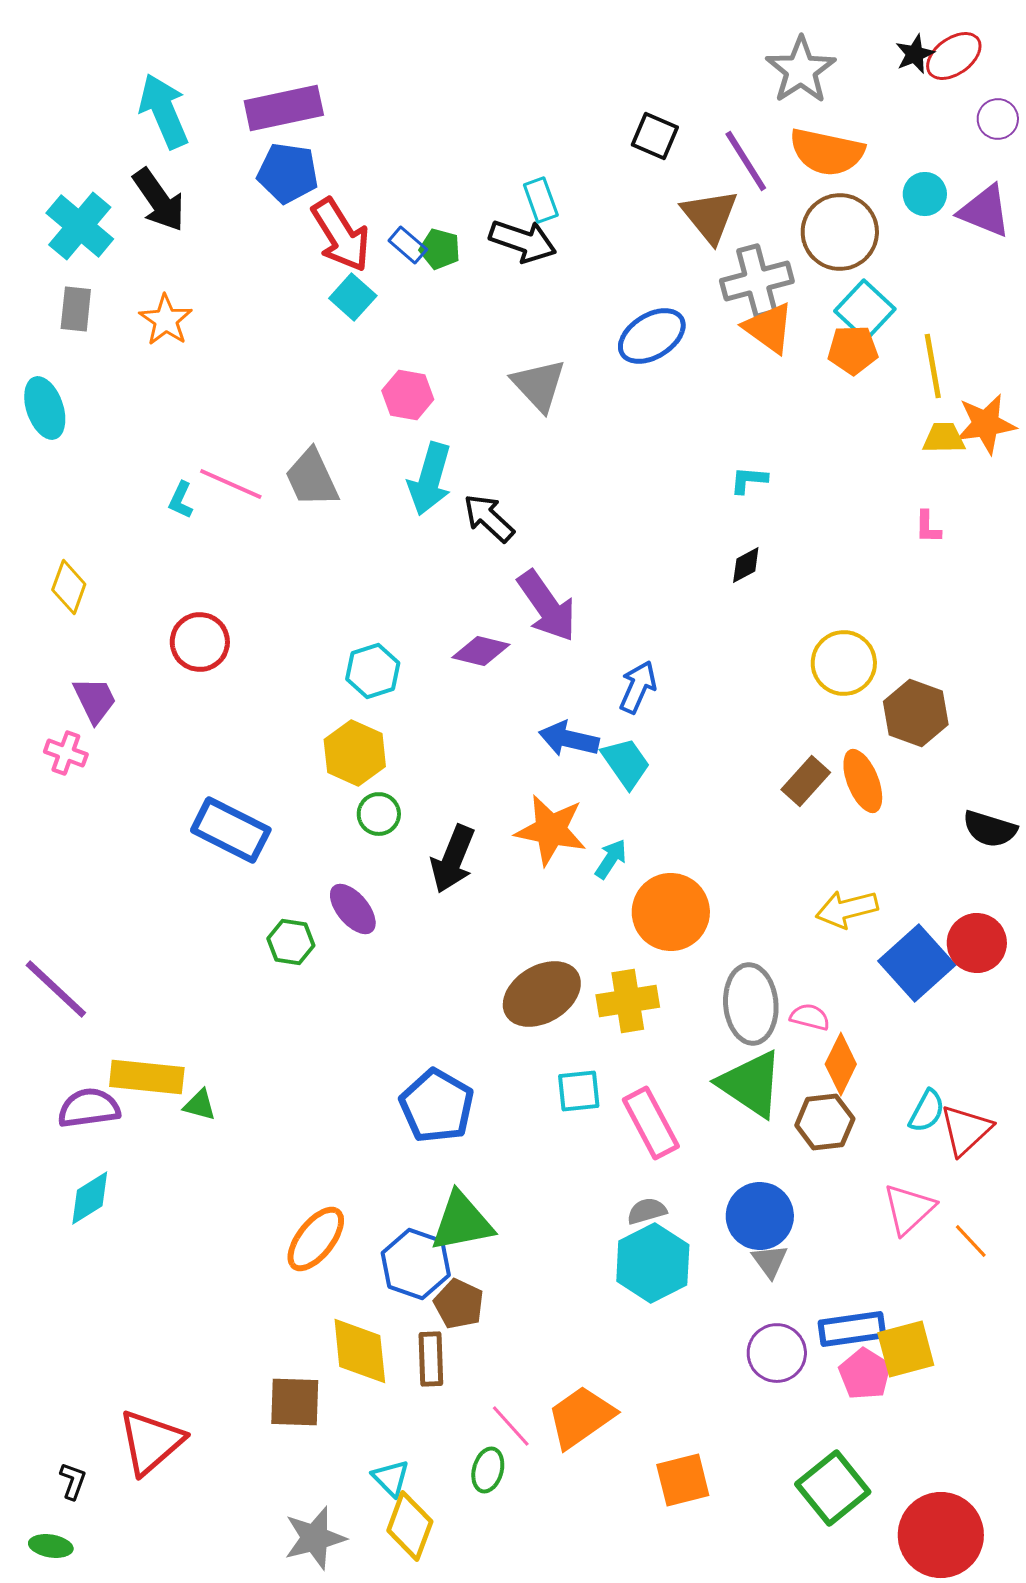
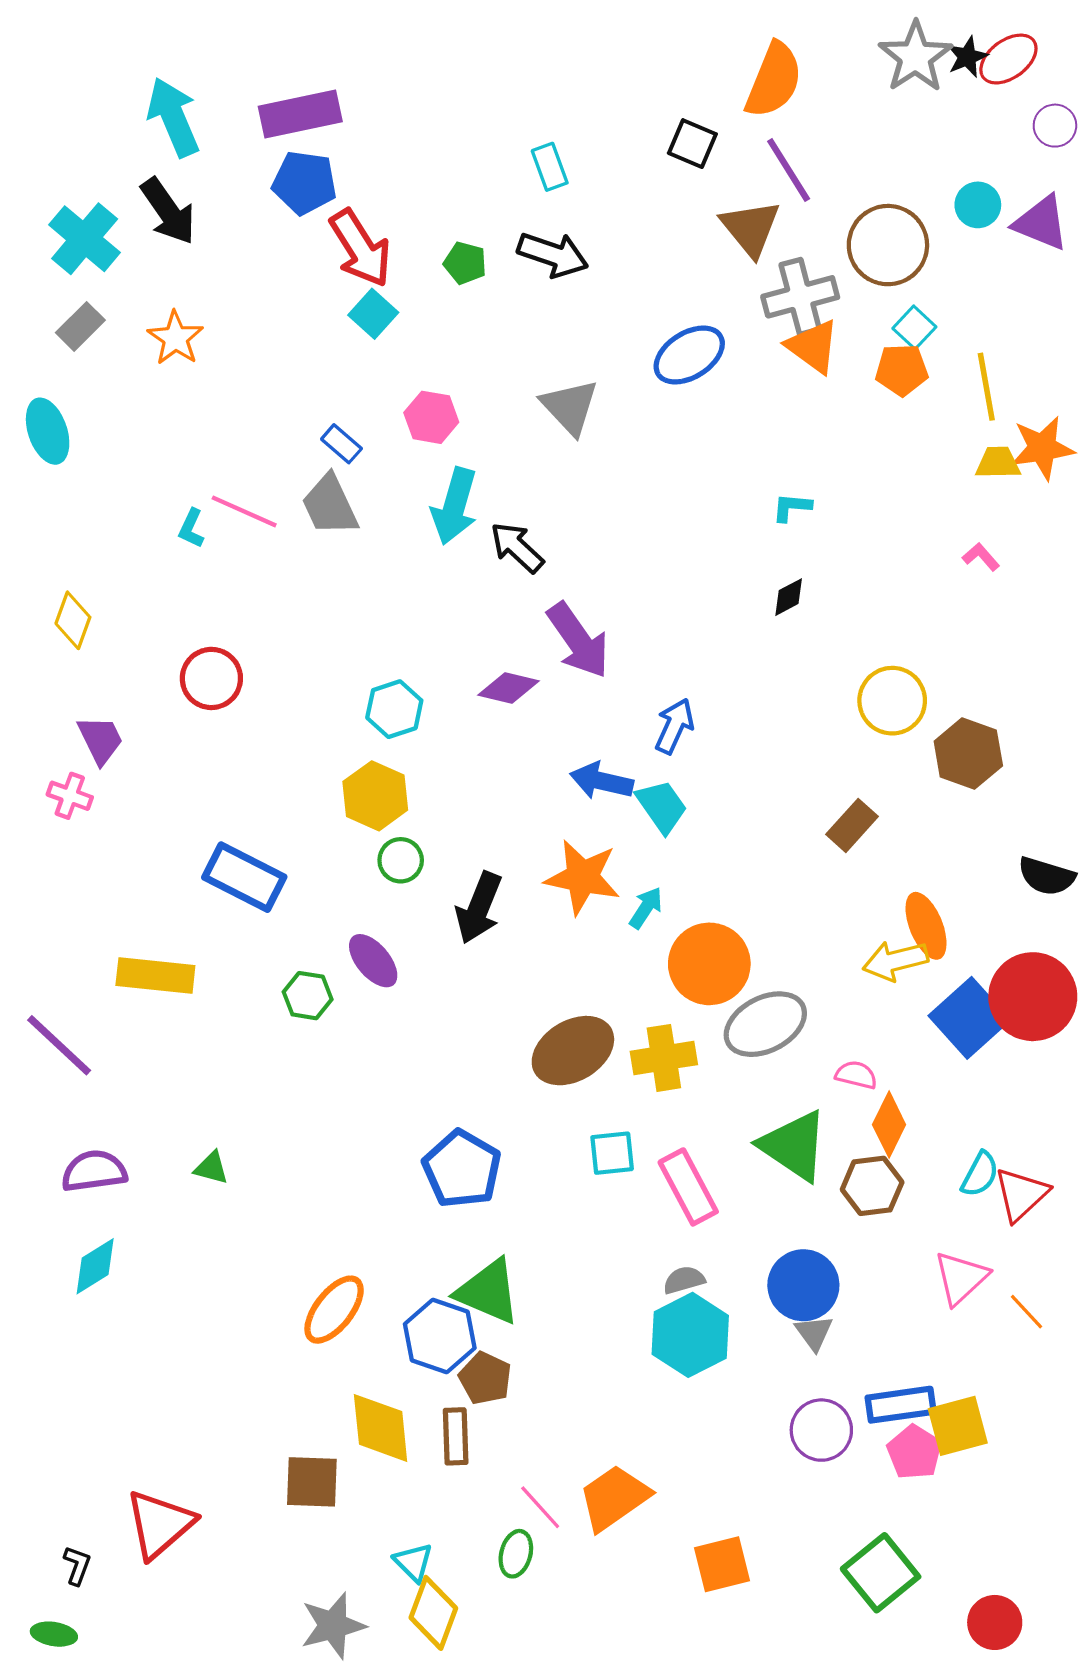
gray star: (801, 70) -> (915, 57), moved
orange semicircle: (827, 152) -> (774, 80), moved, turned -80
cyan rectangle: (541, 200) -> (550, 167), moved
blue rectangle: (408, 245) -> (341, 444), moved
gray rectangle: (76, 309) -> (80, 326), turned 39
cyan square: (865, 310) -> (914, 328), size x0.7
pink L-shape: (928, 527) -> (981, 557), turned 138
orange ellipse: (863, 781) -> (926, 926), moved
red circle: (977, 943) -> (1033, 997), size x1.4
gray ellipse: (751, 1004) -> (765, 1024), moved, turned 68
yellow rectangle: (147, 1077) -> (155, 976), moved
green triangle: (462, 1222) -> (488, 1292), turned 34
red circle: (941, 1535) -> (995, 1622), size x0.6

